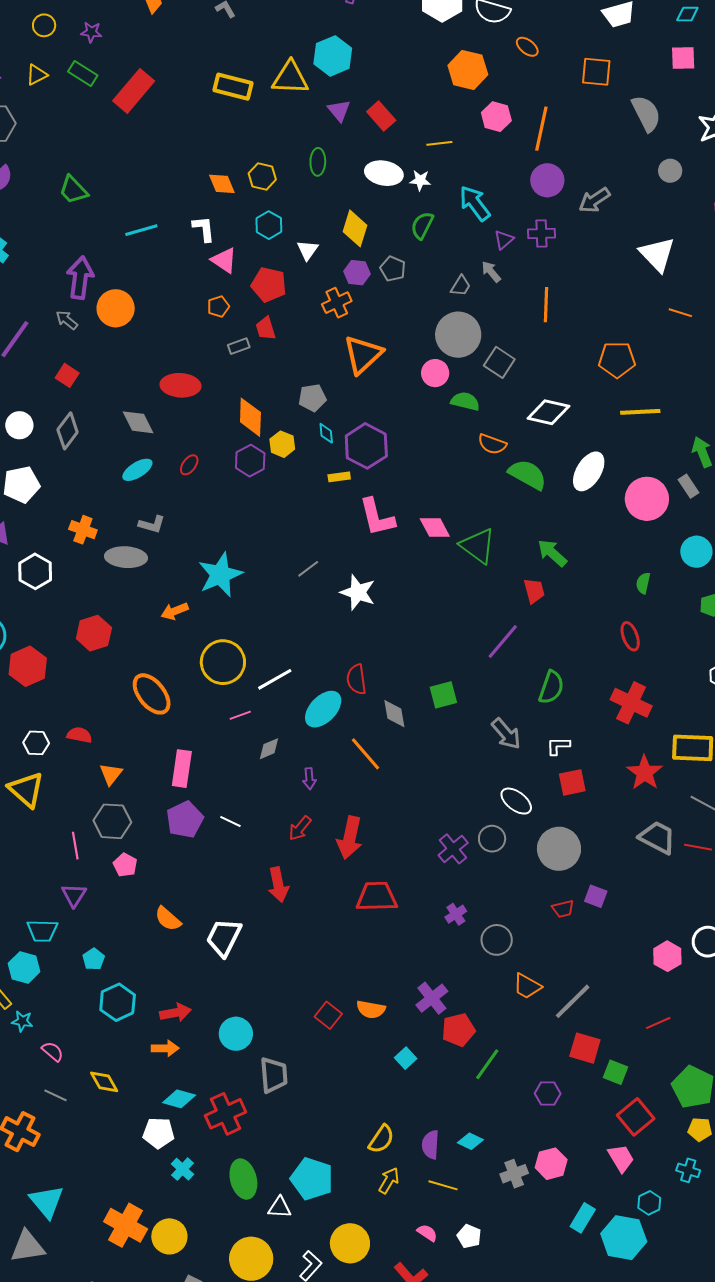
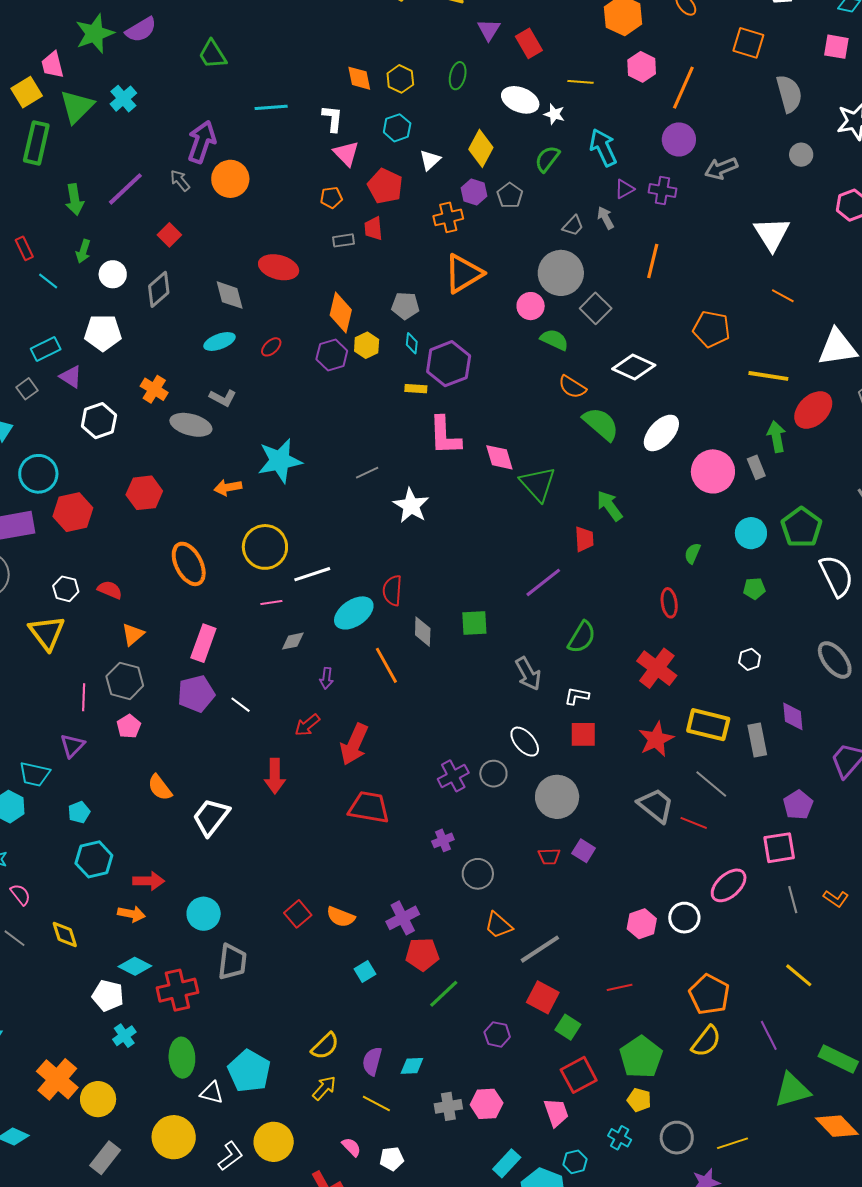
yellow line: (640, 412) -> (768, 376), moved
cyan diamond: (470, 1141) -> (412, 1066), turned -40
white pentagon: (469, 1236) -> (392, 1159), turned 30

